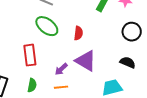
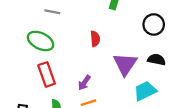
green ellipse: (47, 26) -> (41, 41), moved
purple triangle: (86, 61) -> (125, 64), moved, turned 45

